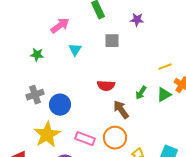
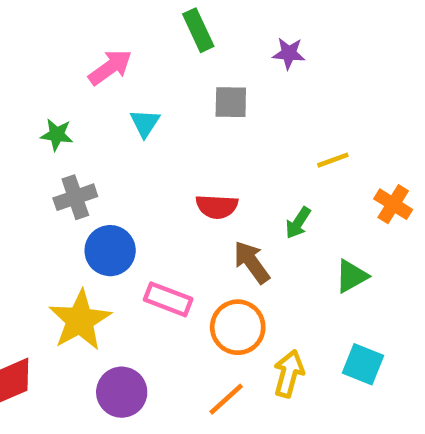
yellow line: (165, 67) -> (333, 160), moved
gray cross: (35, 95) -> (75, 197), moved
green triangle: (164, 95) -> (351, 276), moved
pink rectangle: (85, 139) -> (168, 299), moved

